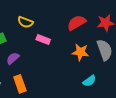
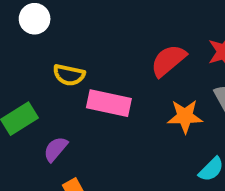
pink rectangle: (43, 39) -> (109, 103), size x1.5

